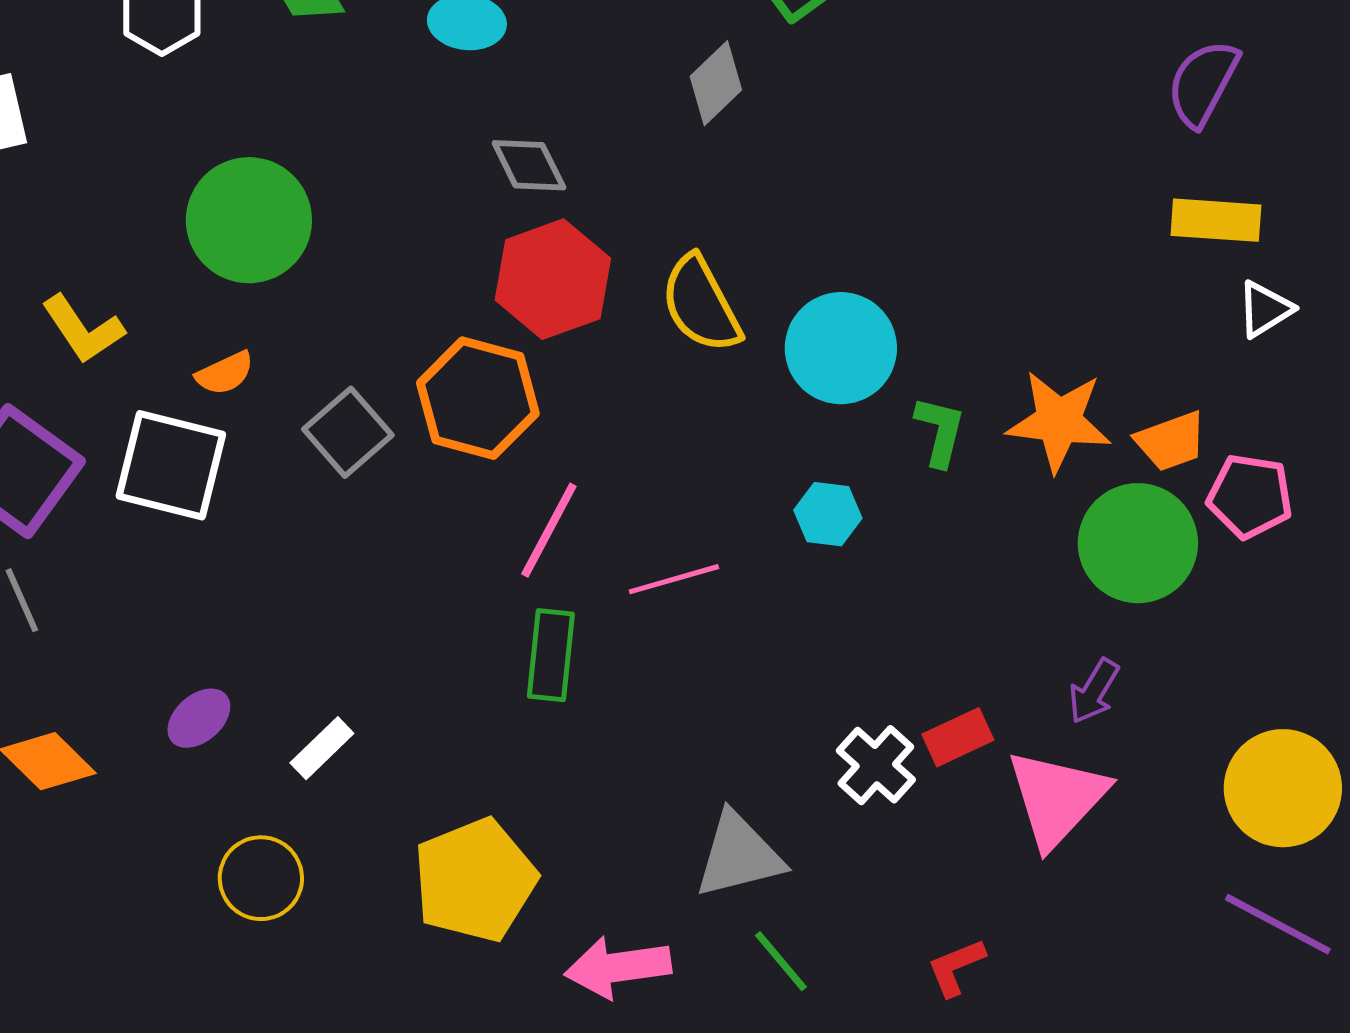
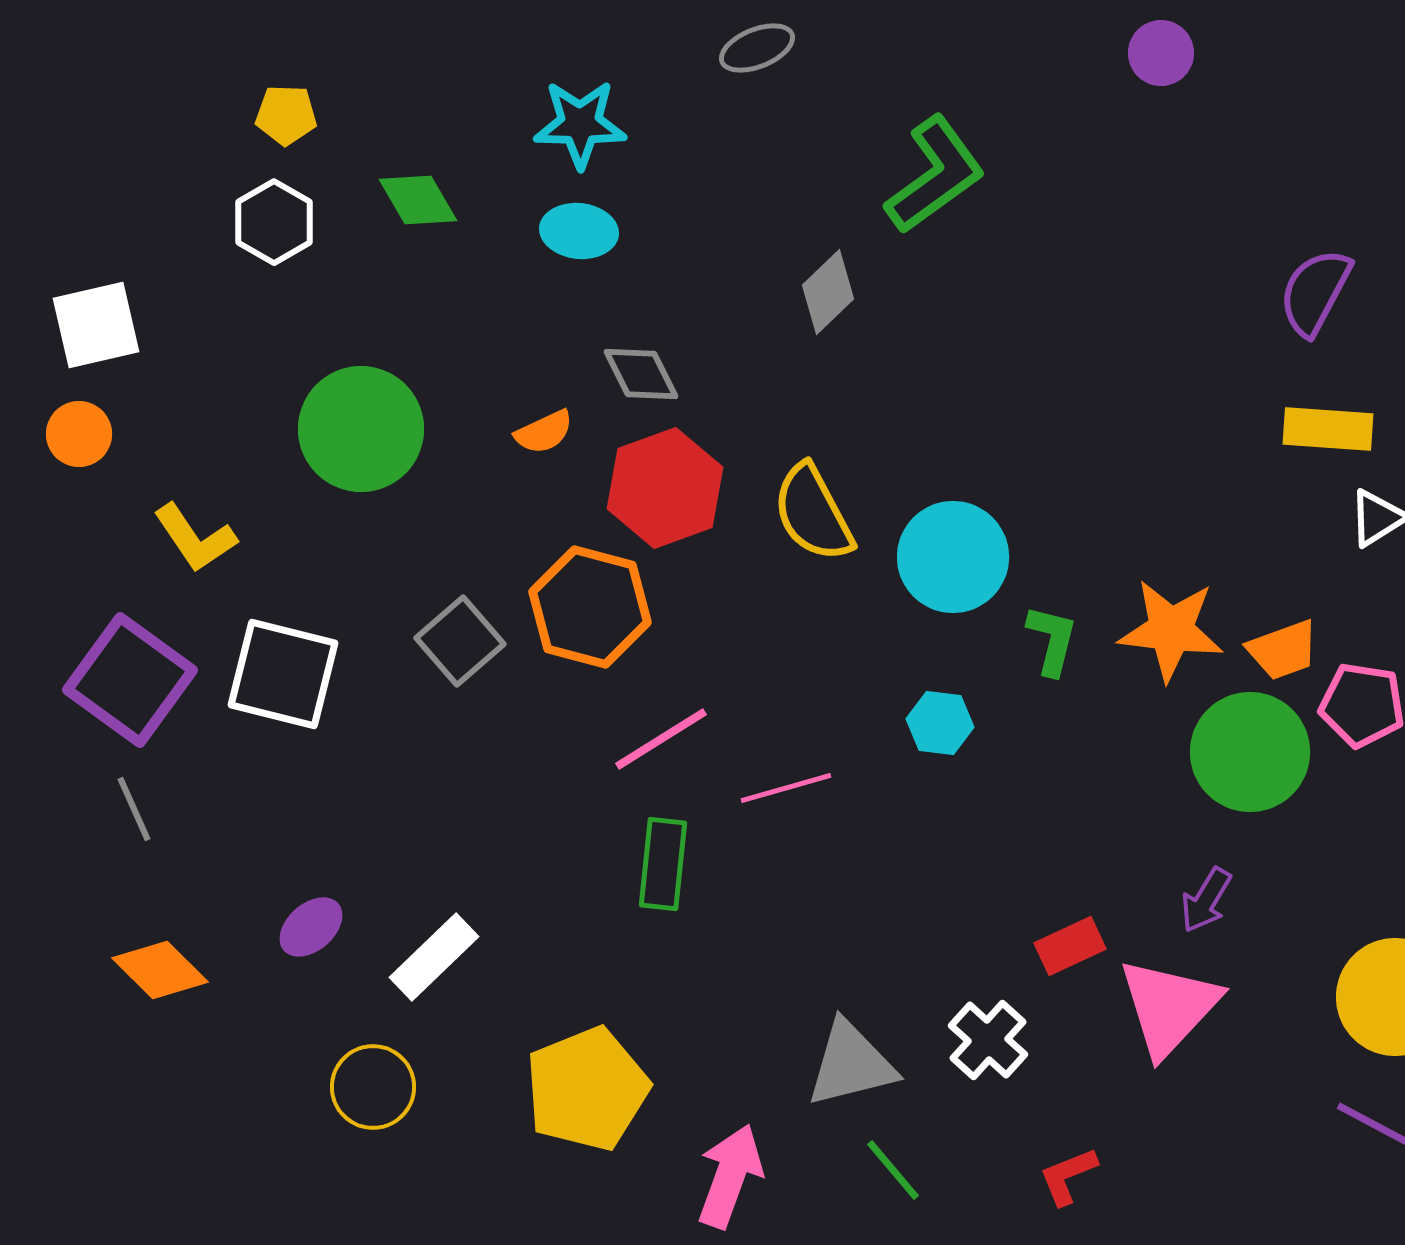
orange semicircle: (225, 373) -> (544, 432), moved
pink line: (549, 530) -> (661, 739), turned 30
white rectangle: (322, 748) -> (434, 957), size x1.4
white cross: (876, 765) -> (988, 1040), moved
pink arrow: (618, 967) -> (730, 1176), turned 118

